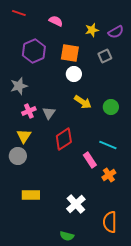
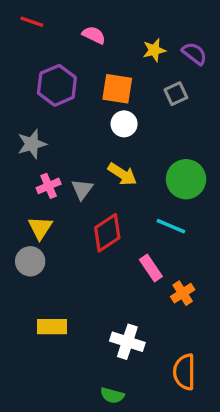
purple semicircle: (116, 32) -> (194, 54), turned -112
yellow arrow: (83, 102) -> (122, 174), moved
green circle: (111, 107) -> (186, 179), size x1.5
cyan line: (108, 145) -> (171, 226), moved
white cross: (76, 204) -> (127, 342), turned -30

